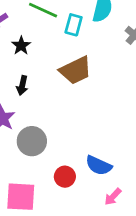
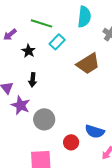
cyan rectangle: (74, 25) -> (57, 42), moved, turned 35
brown trapezoid: (76, 70) -> (88, 64), moved

